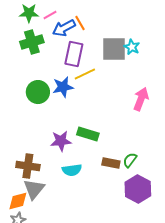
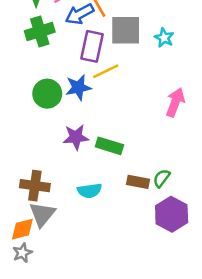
gray square: (114, 49) -> (126, 30), moved
purple star: (61, 141) -> (76, 137), moved

